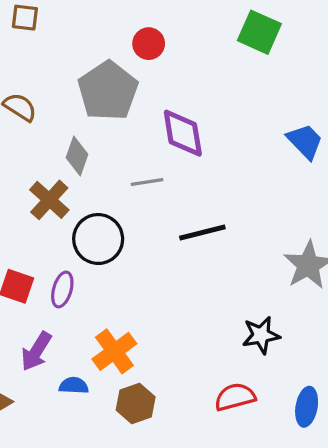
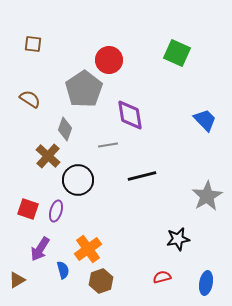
red circle: (149, 44) -> (109, 60), size x1.4
blue semicircle: (74, 386) -> (63, 270), turned 72
red semicircle: (235, 397) -> (162, 277), size x0.7

